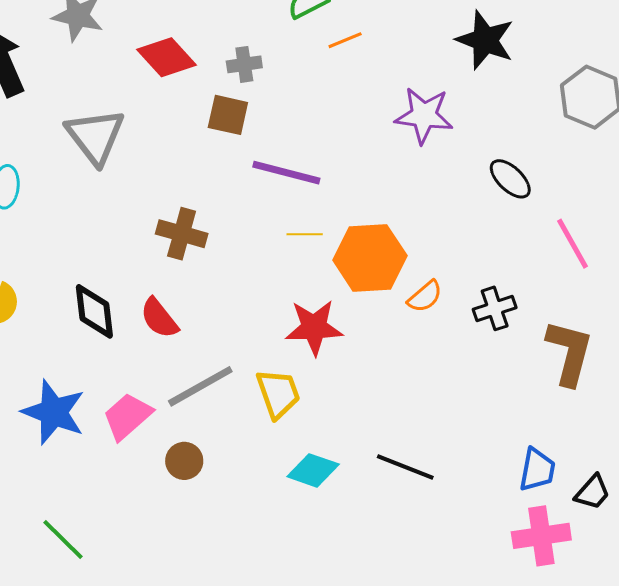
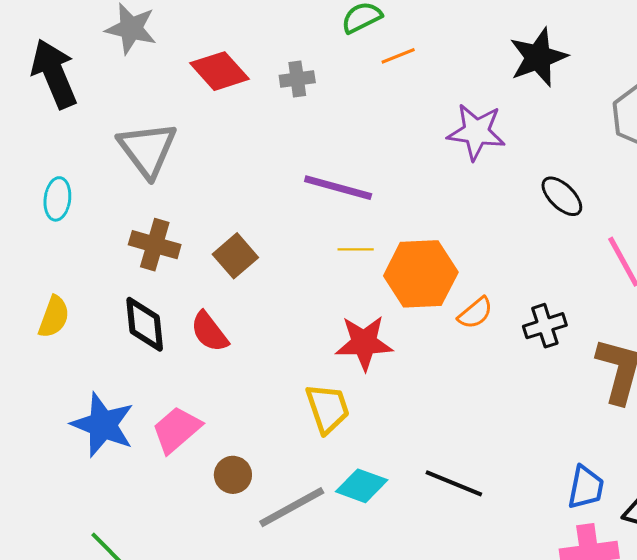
black star: (485, 40) -> (538, 57), turned 30
brown square: (228, 115) -> (235, 256), moved, turned 36
brown cross: (182, 234) -> (155, 245), moved
gray line: (200, 386) -> (292, 507), moved

